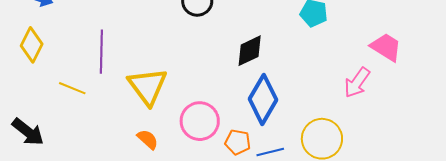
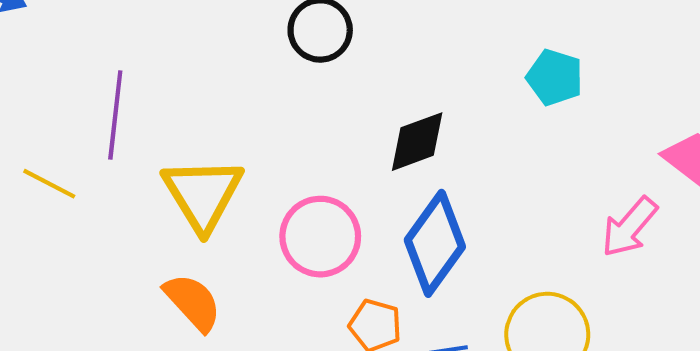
pink circle: (200, 121) -> (320, 237), moved
orange semicircle: (148, 139) -> (193, 302), size x1.4

